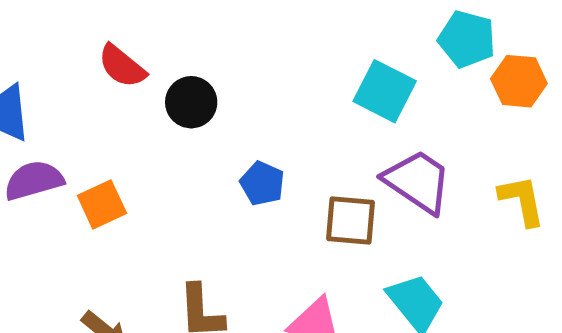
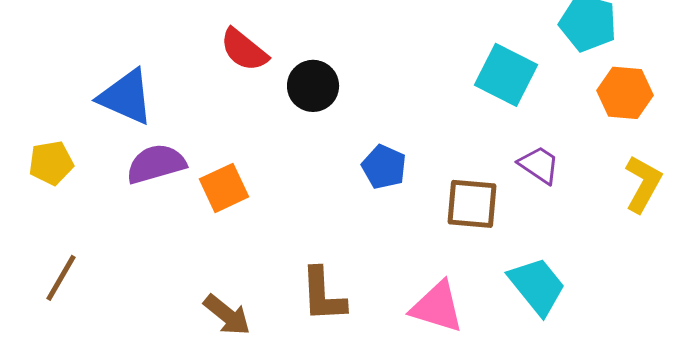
orange hexagon: (519, 81) -> (625, 93), moved
purple trapezoid: (418, 181) -> (539, 165), size x0.6
yellow L-shape: (522, 200) -> (643, 184), turned 40

